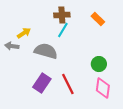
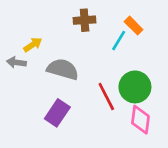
cyan line: (63, 30) -> (119, 41), moved
green circle: (99, 64) -> (135, 87), size x1.5
red line: (68, 84) -> (106, 96), moved

